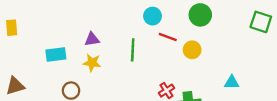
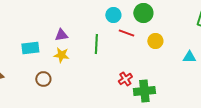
green circle: (200, 15) -> (143, 13), moved
yellow circle: (192, 50) -> (155, 41), moved
cyan triangle: (232, 82) -> (189, 57), moved

